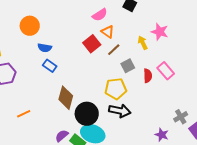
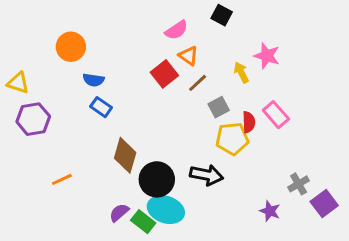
yellow pentagon: (116, 89) -> (232, 139), moved

